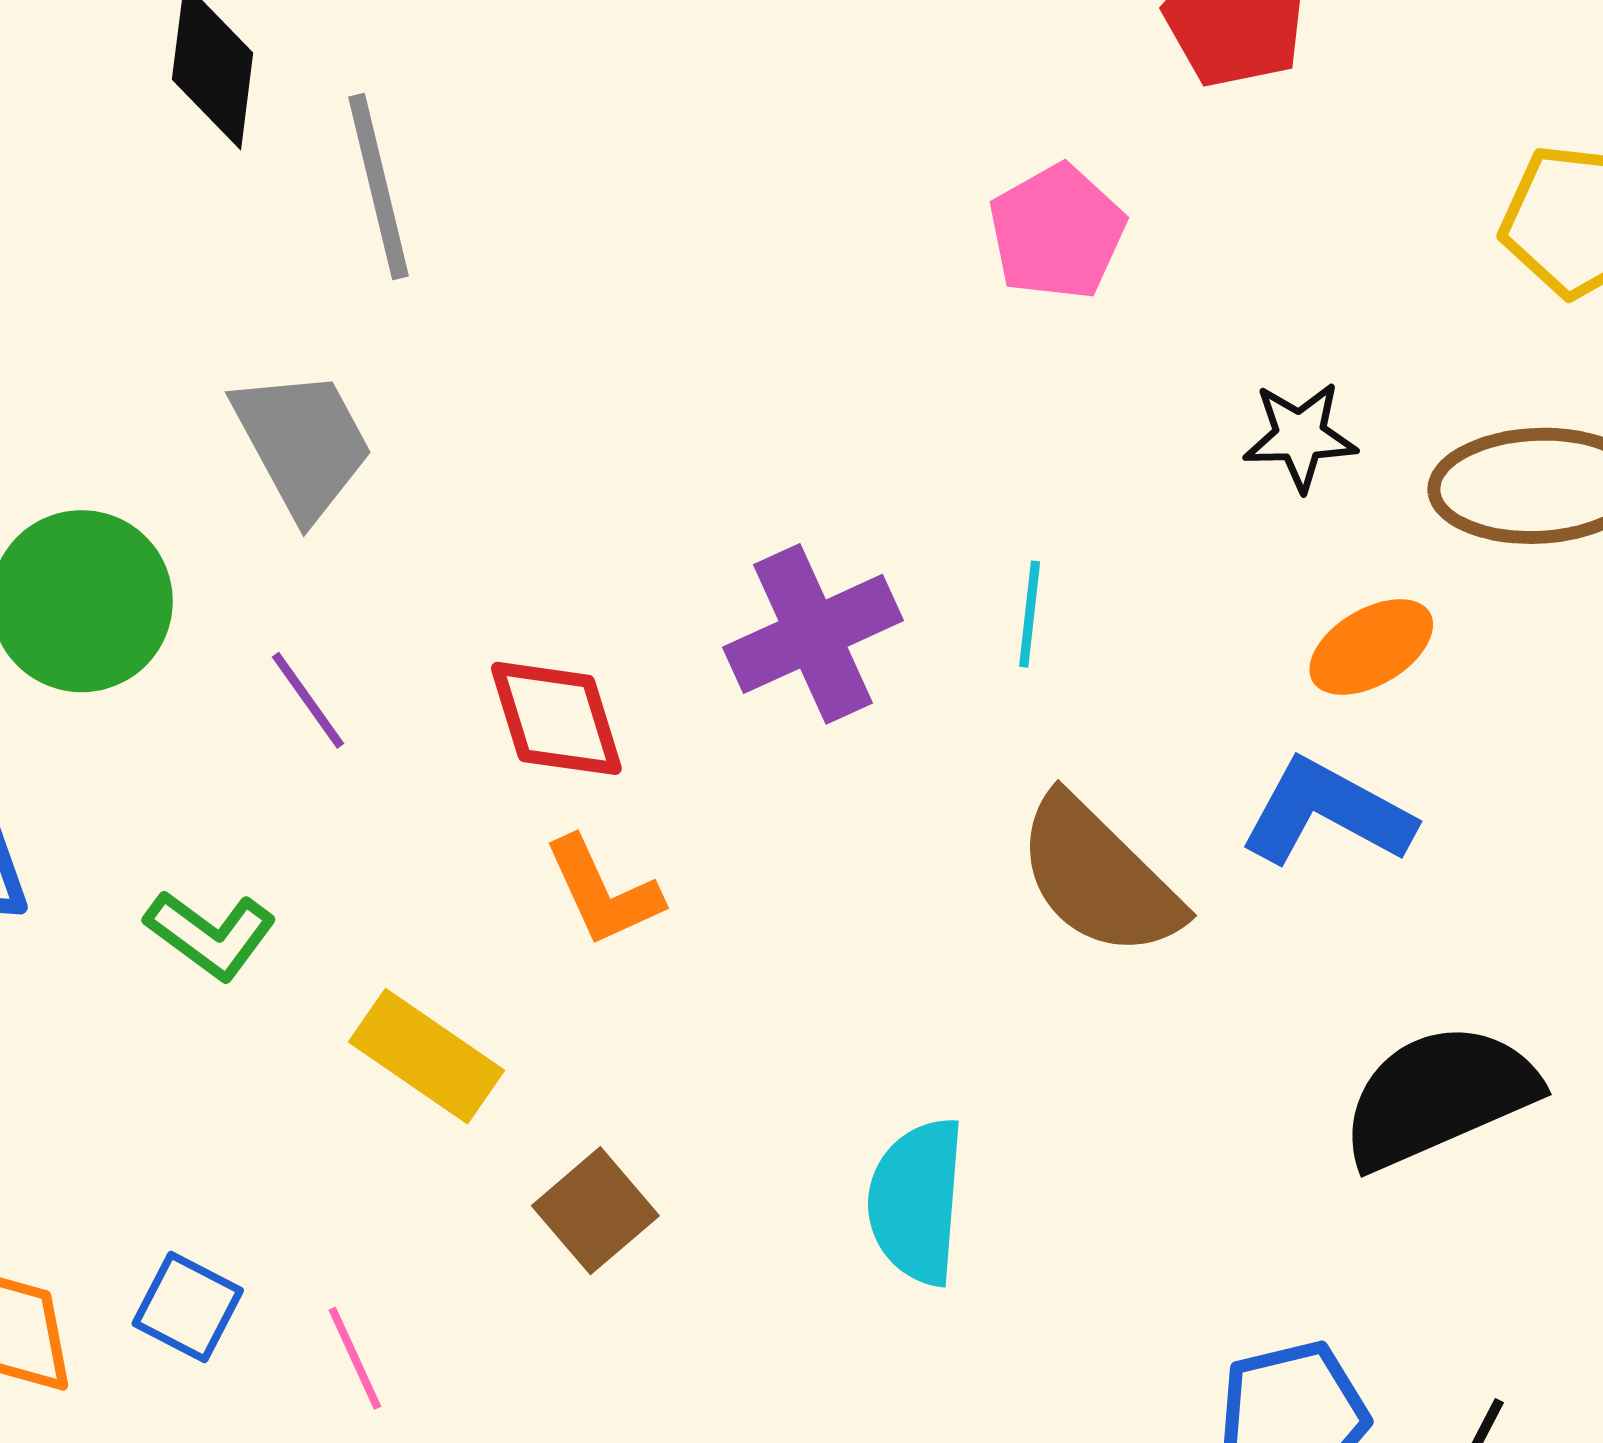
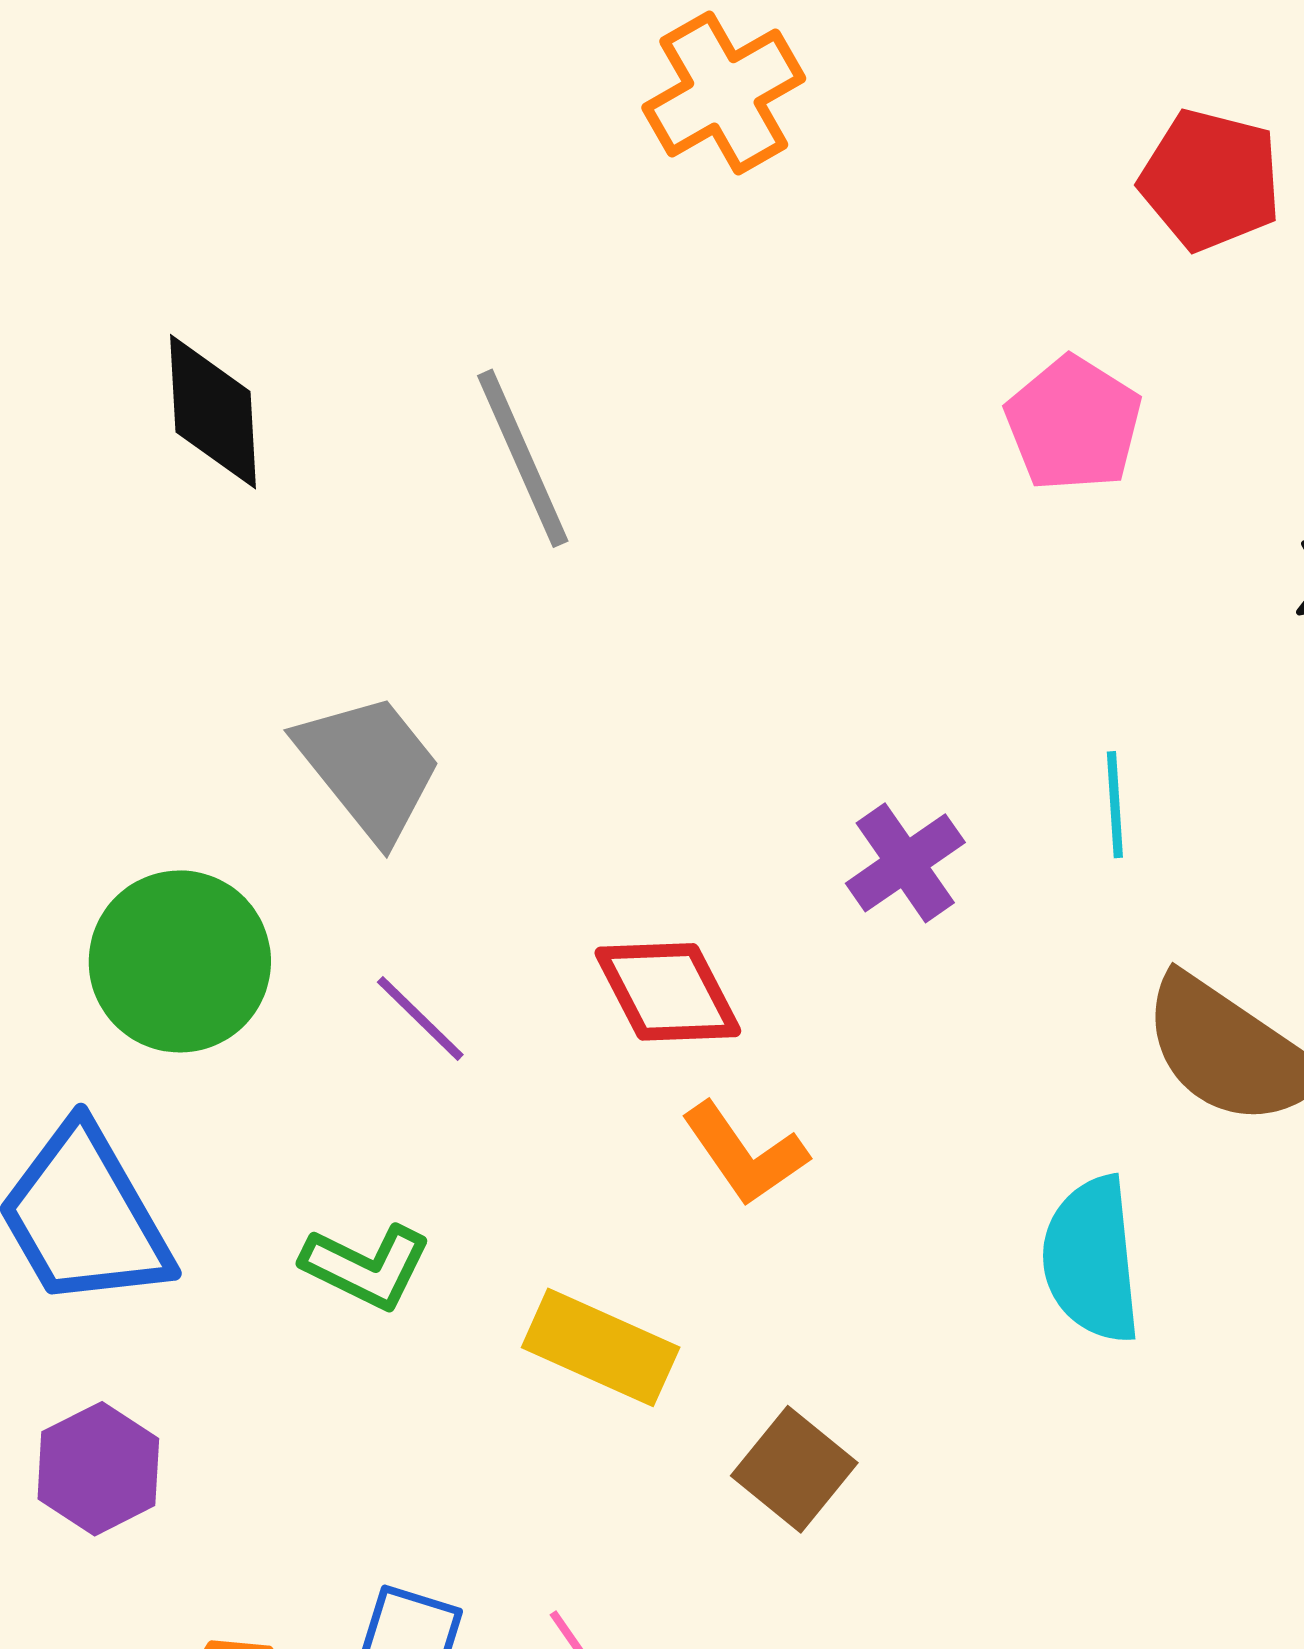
gray line: (378, 187) -> (523, 458), moved
purple cross: (813, 634) -> (905, 863), size x0.7
cyan semicircle: (917, 1201) -> (1092, 1260), moved

